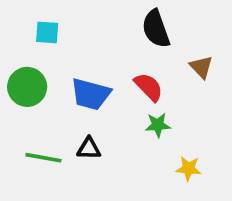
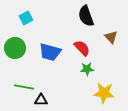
cyan square: (47, 32) -> (26, 18), turned -32
black triangle: (89, 149) -> (41, 100), moved
yellow star: (189, 169) -> (104, 93), size x1.5

